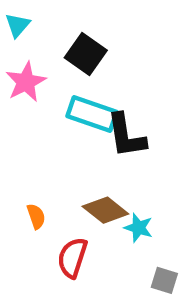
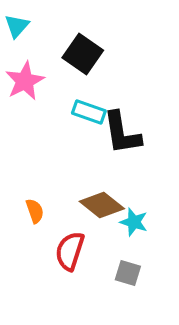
cyan rectangle: (92, 114) -> (89, 112), size x0.7
gray square: (164, 280) -> (128, 273), moved

